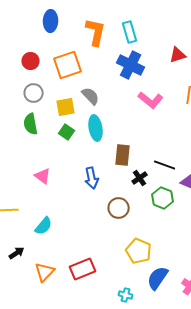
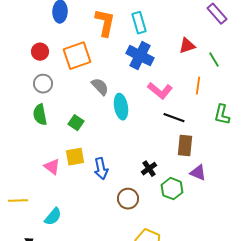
yellow square: (66, 107) -> (75, 157), moved
cyan ellipse: (96, 128) -> (121, 107), moved
brown rectangle: (123, 155) -> (185, 146), moved
black line: (165, 165) -> (174, 118), moved

